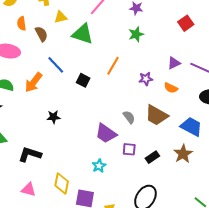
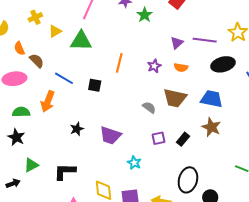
brown semicircle: (41, 34) -> (37, 61), moved
green star: (136, 34) -> (145, 15), moved
purple trapezoid: (106, 133) -> (110, 135), moved

